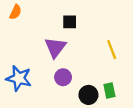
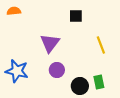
orange semicircle: (15, 12) -> (14, 11), turned -120
black square: (70, 22) -> (76, 16), moved

